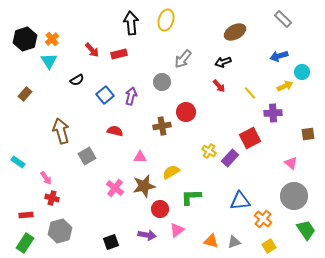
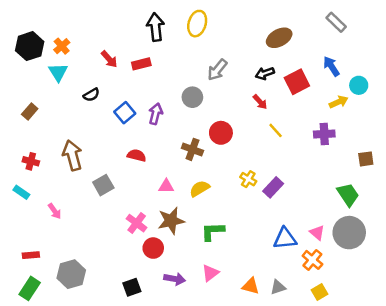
blue arrow: (279, 56) -> (331, 66), turned 72
yellow line: (250, 93) -> (276, 130), moved
brown cross: (162, 126) -> (192, 149), turned 30
red square: (250, 138) -> (297, 82), moved
pink triangle: (291, 163) -> (317, 233), moved
yellow semicircle: (171, 172) -> (200, 189), moved
green L-shape: (191, 197) -> (213, 231), moved
red cross: (52, 198) -> (31, 161), moved
red circle: (160, 209) -> (153, 248), moved
green trapezoid: (306, 230) -> (348, 195), moved

